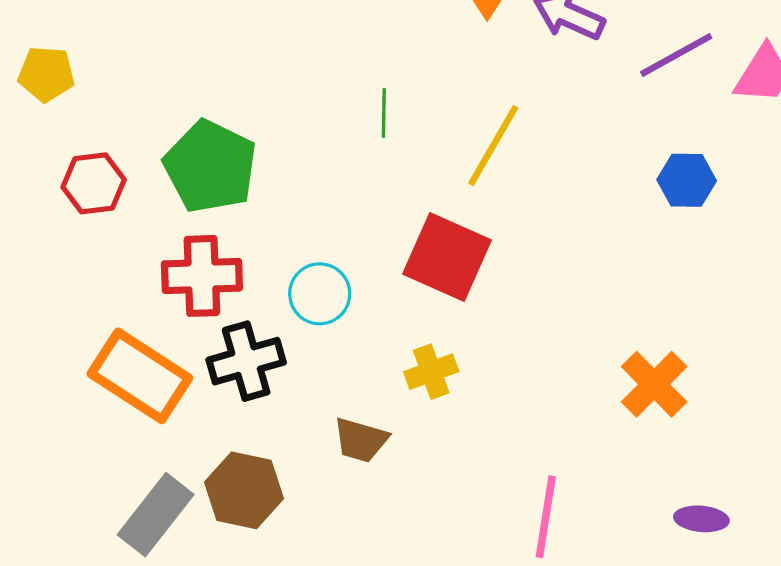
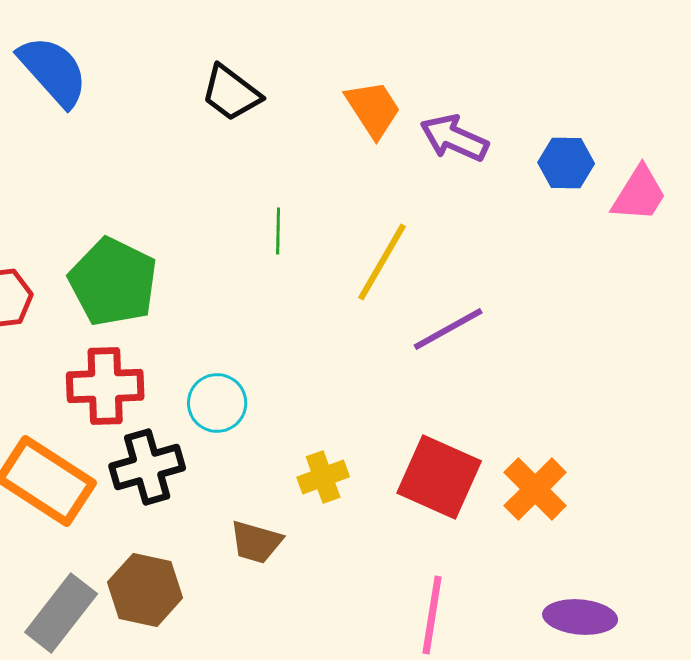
purple line: (676, 55) -> (448, 329), moved
blue hexagon: (687, 180) -> (566, 163), moved
red square: (447, 257) -> (439, 477), moved
purple ellipse: (701, 519) -> (580, 617), size x1.4

